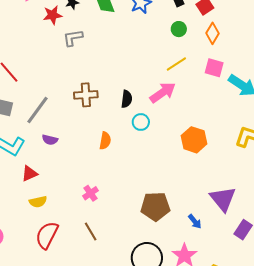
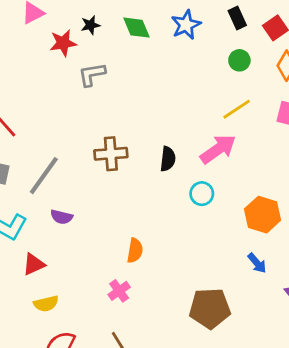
cyan circle: (141, 122) -> (202, 194), moved
orange semicircle: (105, 141) -> (135, 251), moved
blue arrow: (195, 222) -> (257, 263), moved

